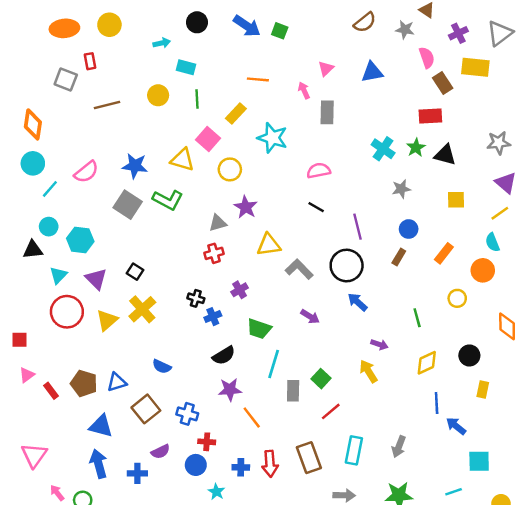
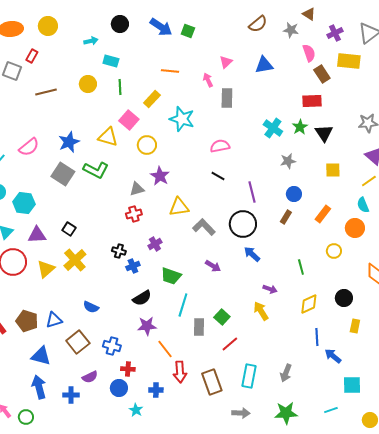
red rectangle: (90, 61) -> (32, 56), turned 40
black triangle: (445, 155) -> (324, 133), turned 42
blue star: (135, 166) -> (69, 142), turned -30
purple triangle: (96, 279) -> (37, 235), turned -48
red arrow: (270, 464) -> (180, 372), moved

